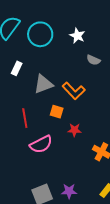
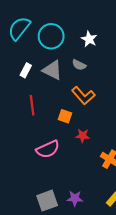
gray semicircle: (93, 60) -> (79, 65), moved
gray triangle: (43, 84) -> (52, 70), moved, turned 45
red line: (25, 118) -> (32, 105), moved

